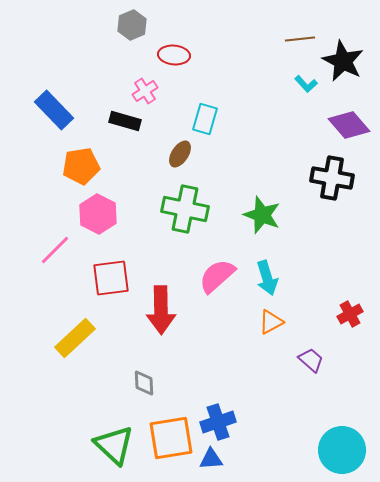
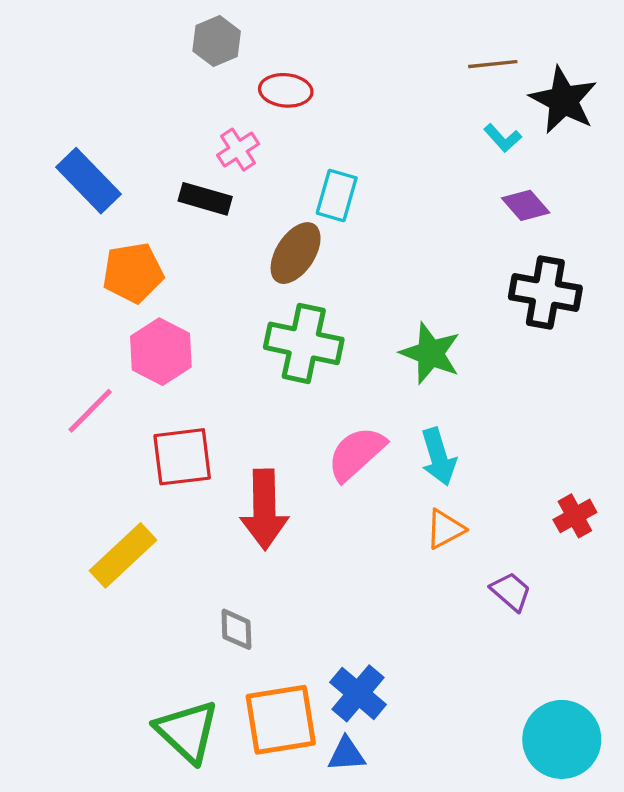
purple diamond: (349, 125) -> (526, 205), moved, size x0.7
brown ellipse: (180, 154) -> (296, 253), size x1.4
blue cross: (218, 422) -> (358, 693), turned -32

